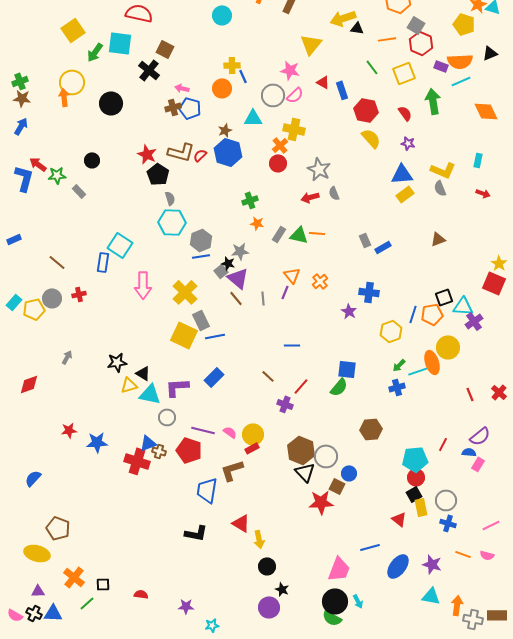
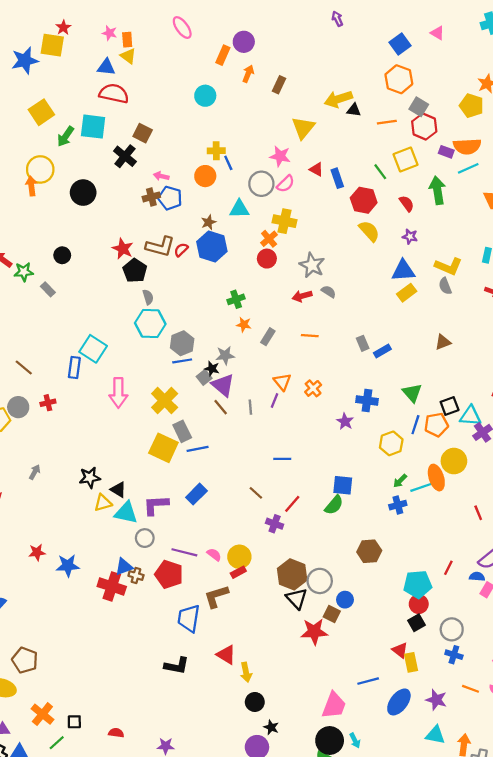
green line: (372, 67) -> (380, 172), moved
gray semicircle: (334, 193) -> (328, 292), turned 144
green triangle: (299, 235) -> (412, 393), moved, turned 36
yellow rectangle: (421, 507) -> (411, 662), moved

